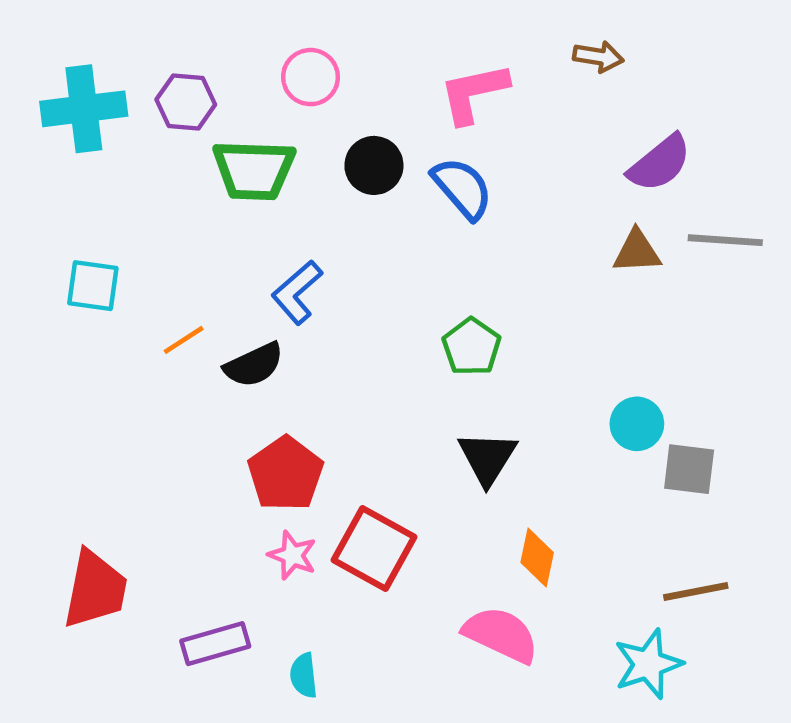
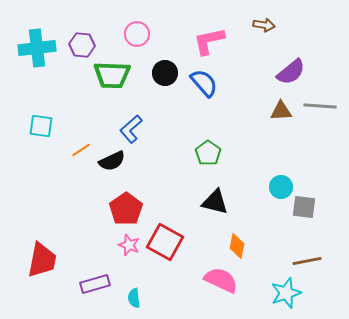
black triangle: (487, 458) -> (215, 202), turned -48

